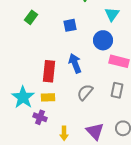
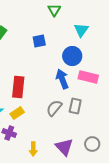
blue arrow: (75, 63) -> (62, 79), moved
gray rectangle: (117, 90) -> (75, 106), moved
yellow rectangle: (48, 97) -> (17, 113), turned -32

